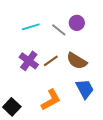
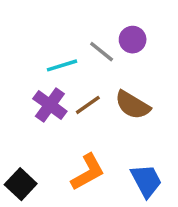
cyan line: (31, 27) -> (62, 65), moved
blue trapezoid: (85, 89) -> (146, 181), moved

